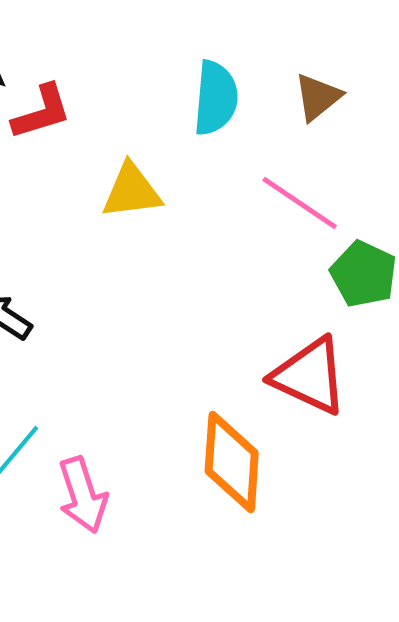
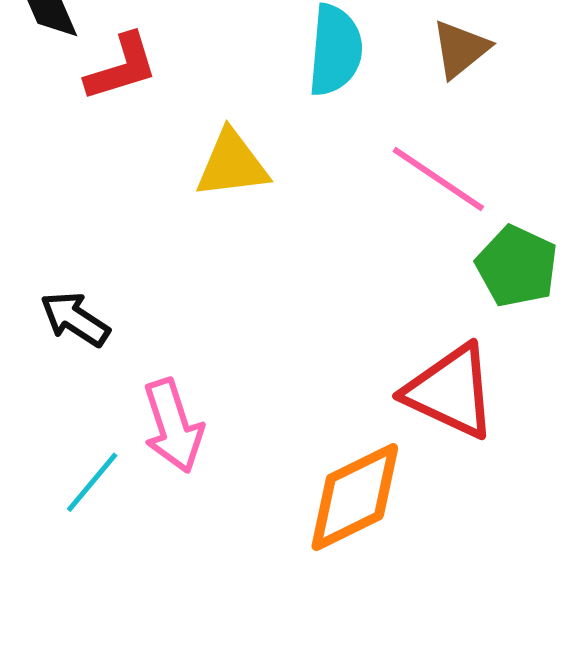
orange diamond: (232, 462) -> (355, 497), turned 60
pink arrow: (83, 495) -> (173, 426), moved

